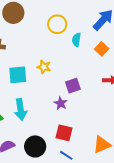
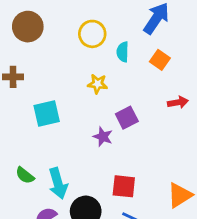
yellow star: (44, 67) -> (98, 84), moved
purple star: (61, 103) -> (103, 137), moved
cyan arrow: (21, 109) -> (58, 183), moved

